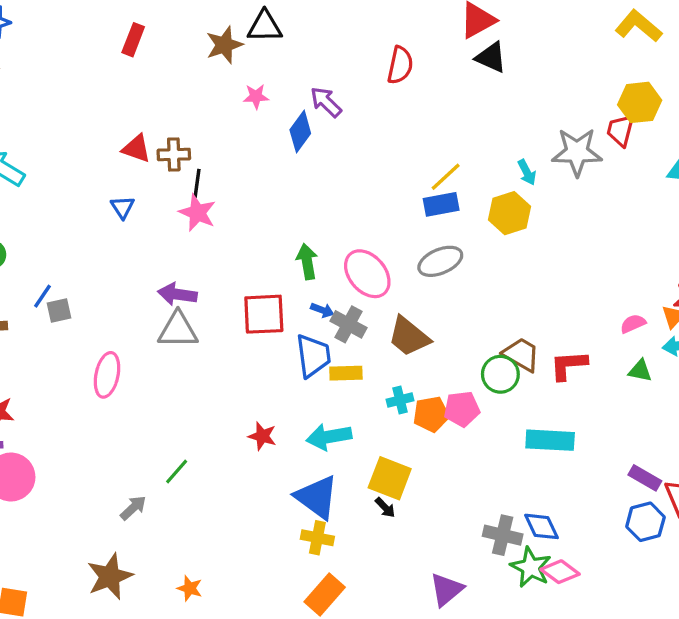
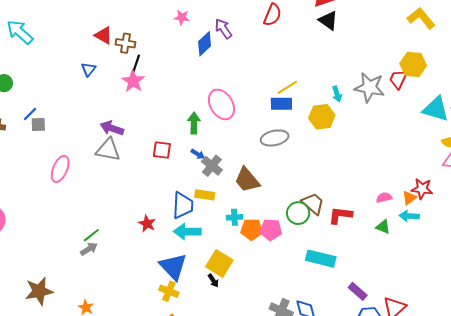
pink ellipse: (367, 274) -> (221, 104), moved
red square: (264, 314) -> (162, 150), size x0.7
blue trapezoid: (313, 356) -> (183, 205), moved
purple rectangle: (645, 478) -> (358, 291), moved
gray arrow: (133, 508) -> (89, 249), moved

